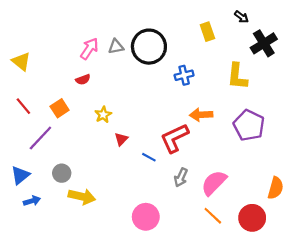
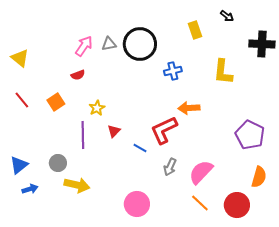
black cross: (264, 43) -> (262, 44), moved, turned 35
purple pentagon: (249, 125) -> (250, 135), moved
purple line: (40, 138) -> (83, 135), moved, turned -44

